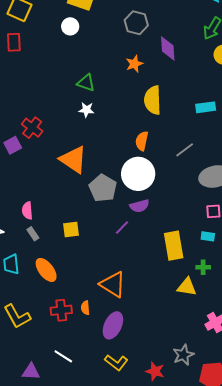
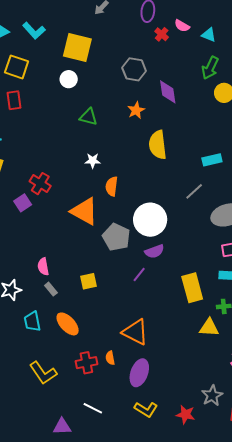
green triangle: (86, 83) -> (88, 117), moved
cyan rectangle: (206, 107) -> (212, 160), moved
orange semicircle: (142, 141) -> (112, 186), moved

